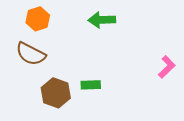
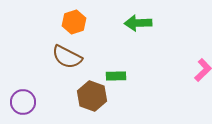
green rectangle: (91, 85) -> (116, 76), moved

